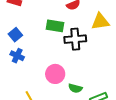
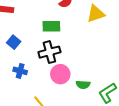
black cross: (75, 39) -> (49, 52), moved
blue cross: (17, 56) -> (20, 71), moved

